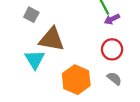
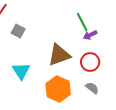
brown triangle: (52, 39) -> (59, 55), moved, turned -30

